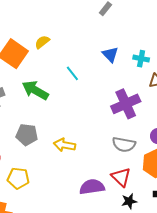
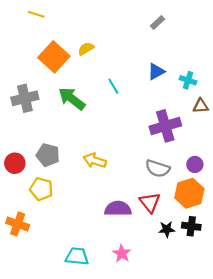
blue triangle: (110, 54) -> (156, 72), turned 36
gray pentagon: (27, 135) -> (48, 155), moved
black star: (129, 201) -> (167, 229), moved

